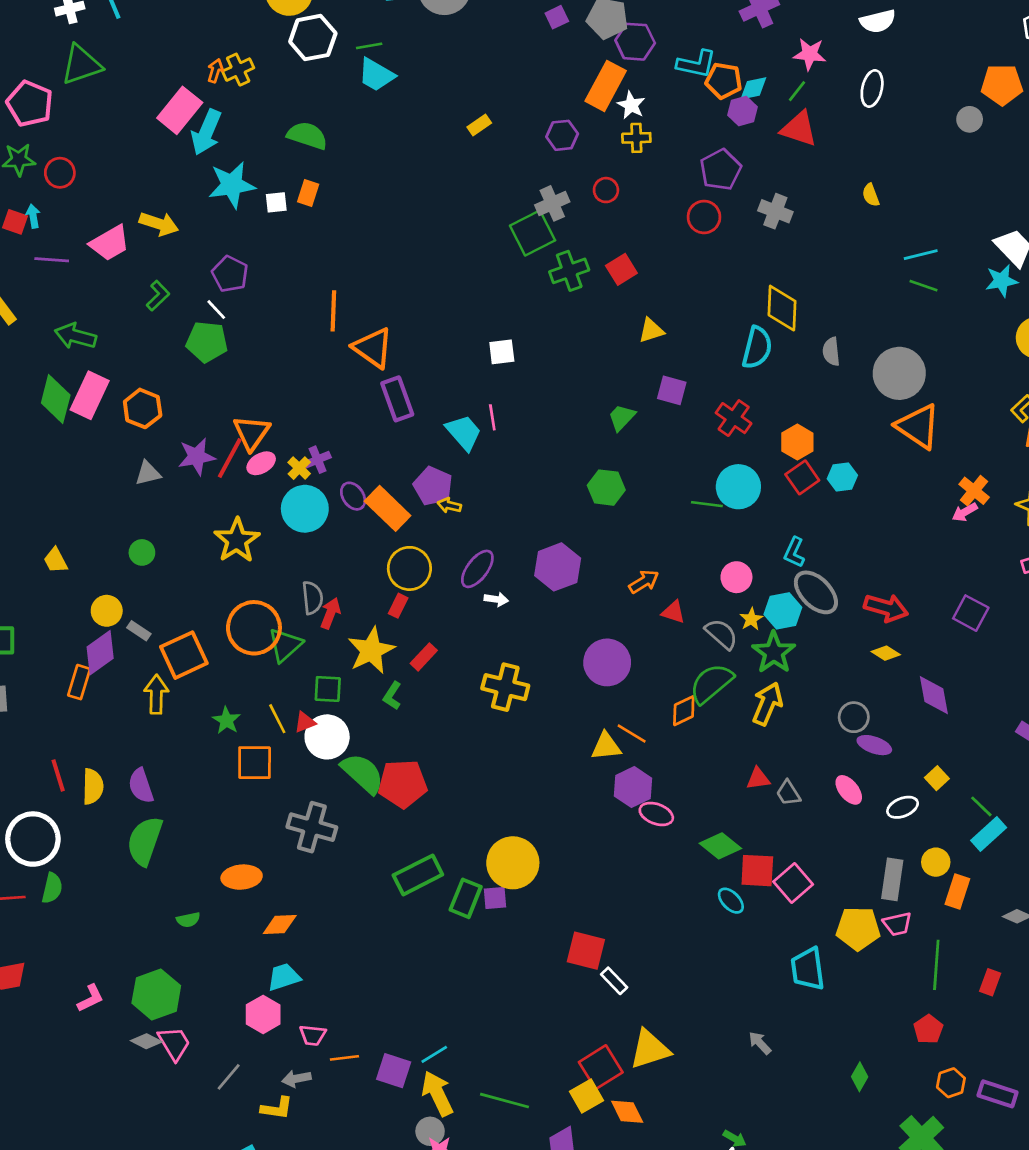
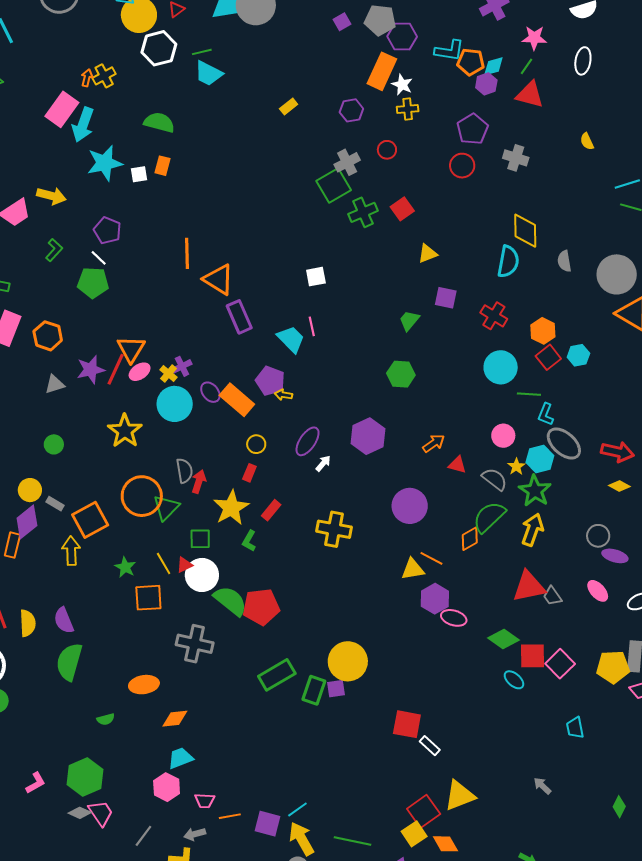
green line: (707, 504) -> (529, 394), moved
yellow circle: (409, 568) -> (256, 444), size x0.6
white arrow: (496, 599) -> (323, 463), turned -54
red triangle: (758, 779) -> (529, 587), size x1.8
yellow pentagon: (858, 928) -> (613, 667), moved
cyan trapezoid: (808, 969) -> (575, 728), size x0.7

